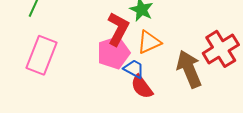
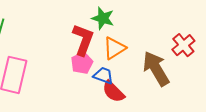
red cross: (221, 49) -> (183, 45), size x0.7
pink pentagon: (113, 53) -> (82, 63), size x0.7

